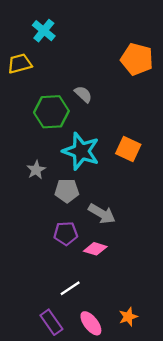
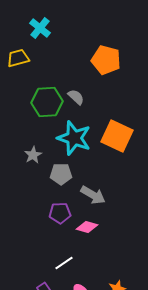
orange pentagon: (137, 59) -> (106, 60), moved
gray semicircle: (83, 94) -> (76, 97), moved
orange square: (128, 149) -> (117, 136), size x1.4

